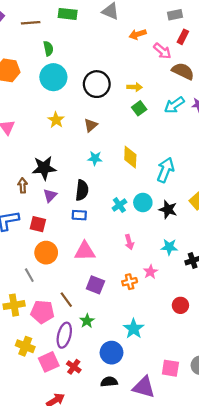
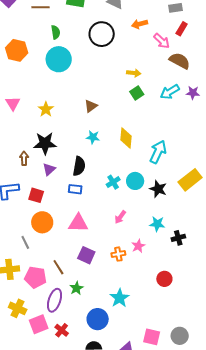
black circle: (97, 84) -> (102, 34), moved
yellow star: (56, 120) -> (46, 109), moved
pink arrow: (129, 242) -> (120, 217), turned 48

